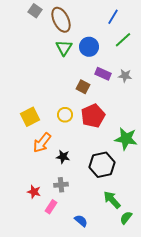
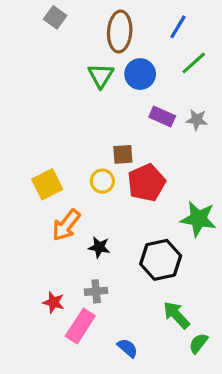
brown ellipse: (61, 20) -> (120, 31), moved, turned 30
brown square: (83, 87) -> (123, 154), moved, turned -32
pink rectangle: (51, 207) -> (80, 326), size x1.5

